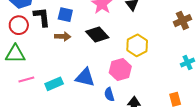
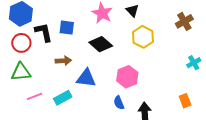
brown arrow: (63, 36) -> (63, 61), moved
yellow hexagon: (137, 45) -> (143, 37), moved
blue triangle: (85, 77) -> (86, 78), moved

